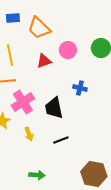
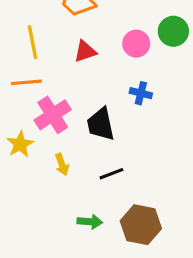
pink circle: (68, 50) -> (136, 44), moved
brown hexagon: (94, 174) -> (141, 225), moved
green arrow: (37, 175) -> (90, 222), moved

